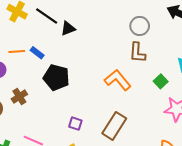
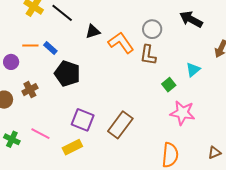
black triangle: (68, 28) -> (93, 31), moved
orange L-shape: (118, 80) -> (121, 43), moved
purple square: (75, 124) -> (83, 120), size x1.6

